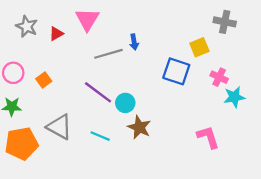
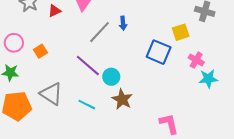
gray line: (108, 54) -> (100, 32), turned -35
pink L-shape: (208, 137) -> (169, 124), moved

